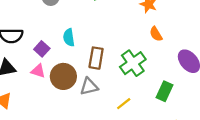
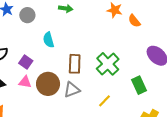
orange semicircle: (156, 34) -> (134, 21), moved
cyan semicircle: (69, 37) -> (49, 40), moved
green rectangle: (164, 91) -> (139, 85), turned -42

